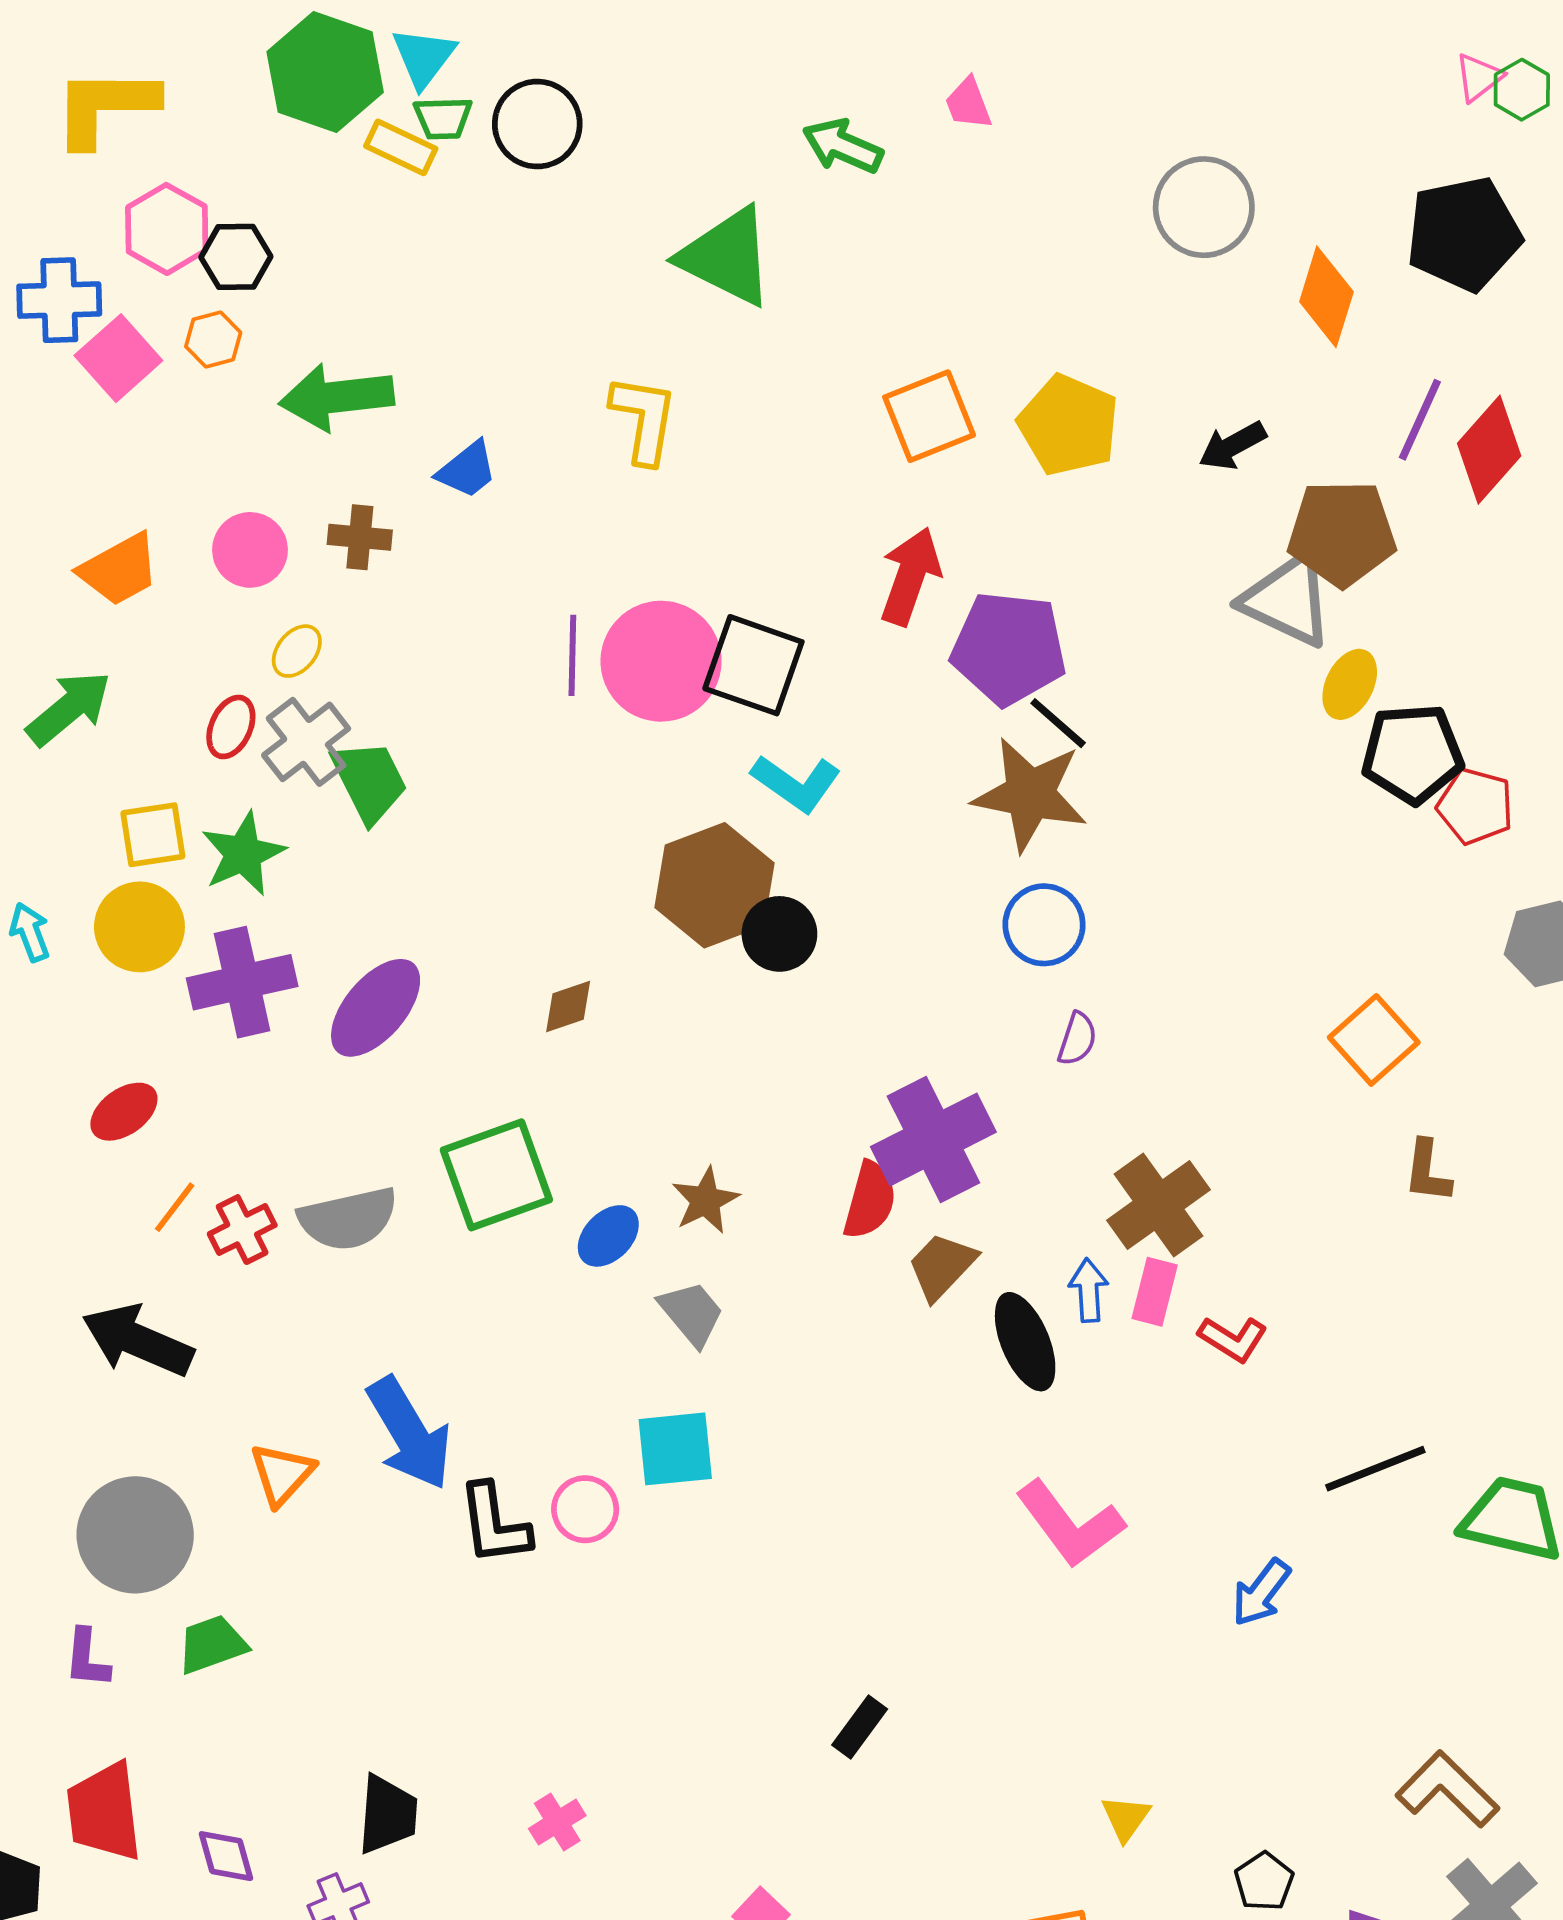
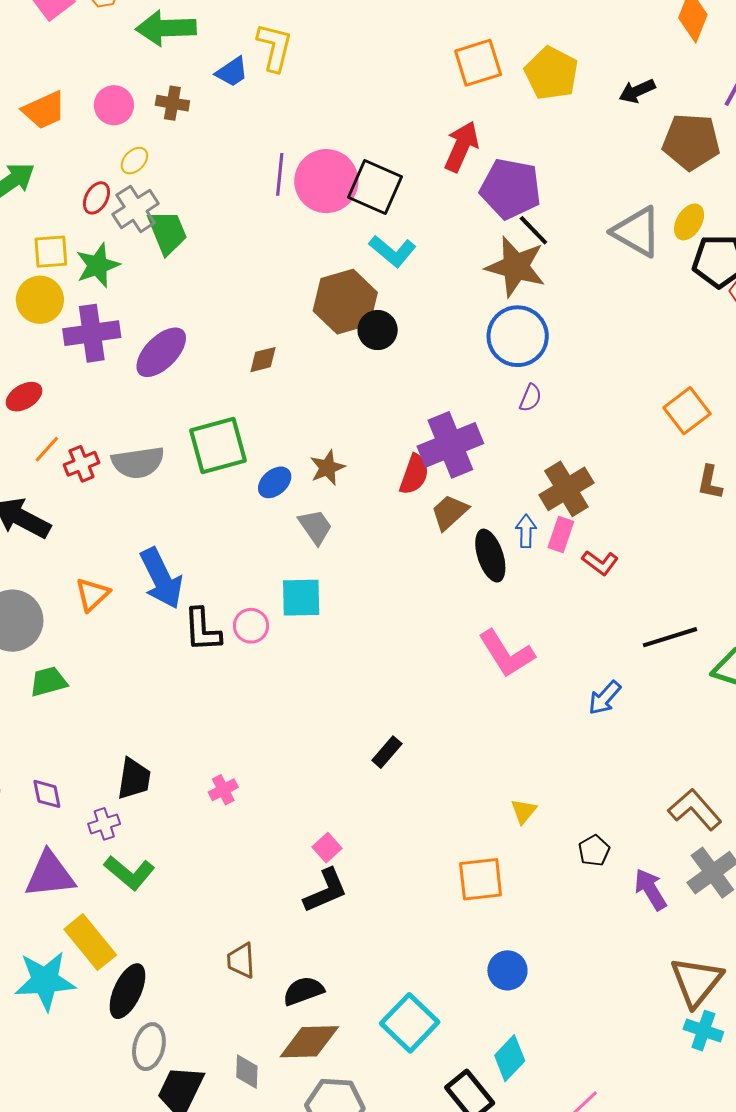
yellow L-shape: (644, 419) -> (275, 47), moved
gray triangle: (1287, 600) -> (637, 232), moved
blue circle: (1044, 925) -> (518, 336), size x1.4

